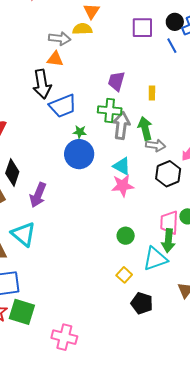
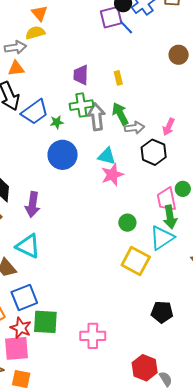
purple square: (142, 28) -> (111, 17), moved
green star: (80, 132) -> (57, 122), moved
yellow square: (124, 275) -> (136, 261), size x1.8
black pentagon: (142, 303) -> (162, 312), moved

